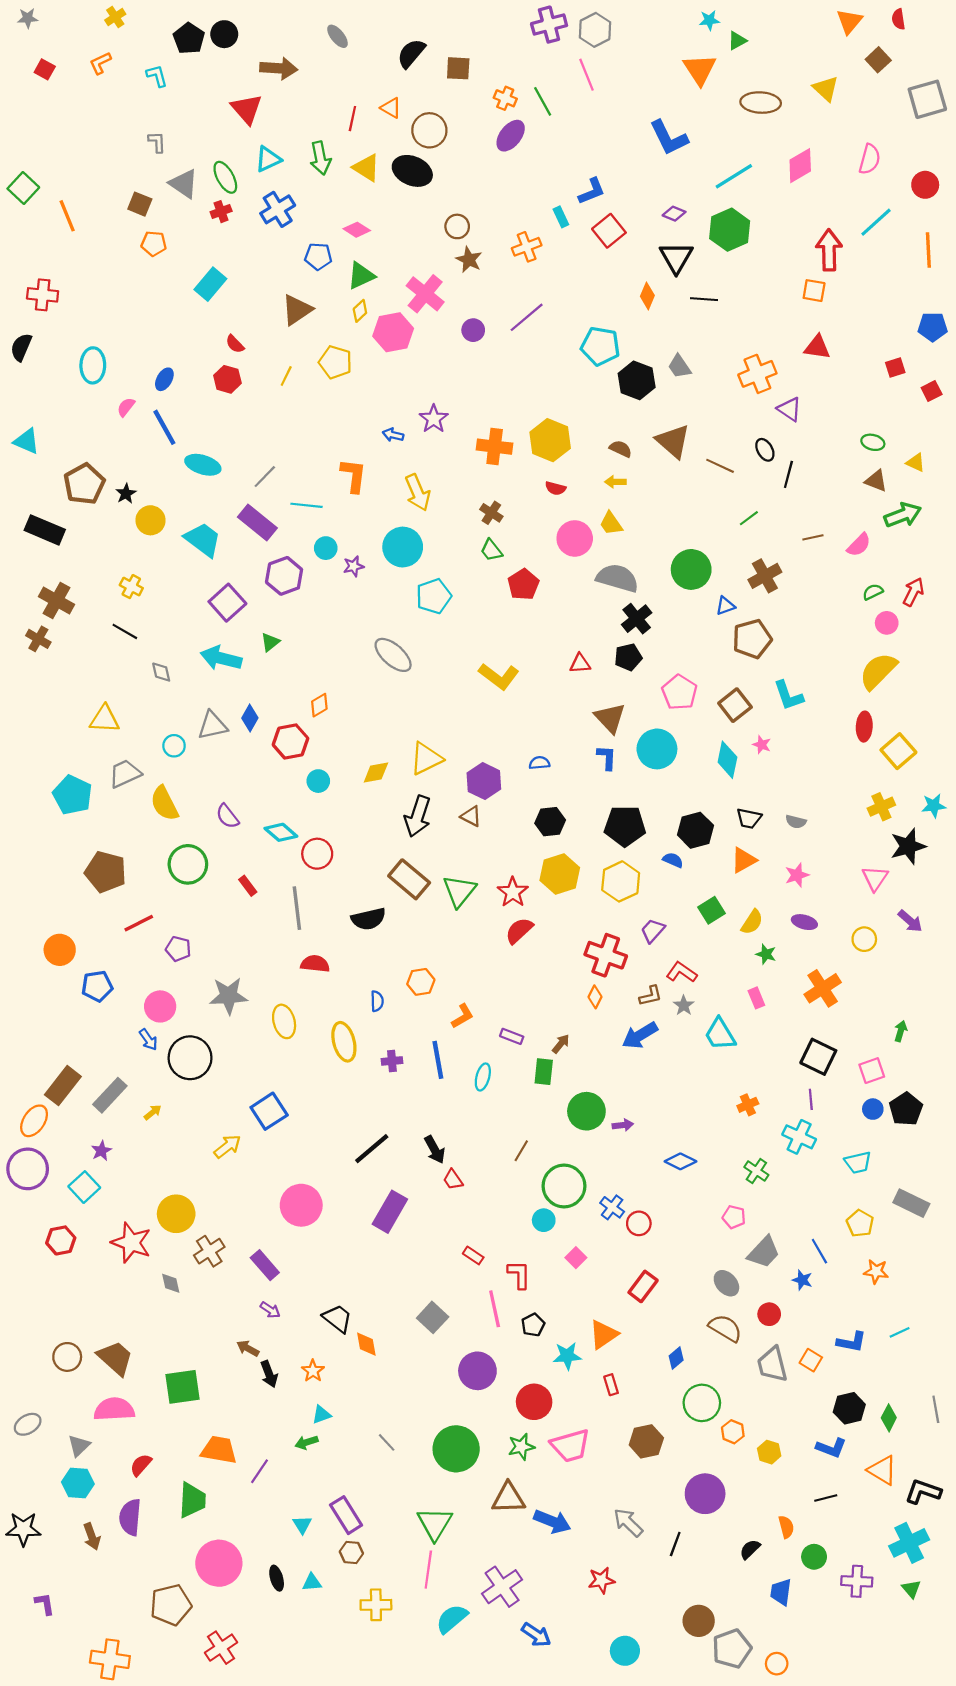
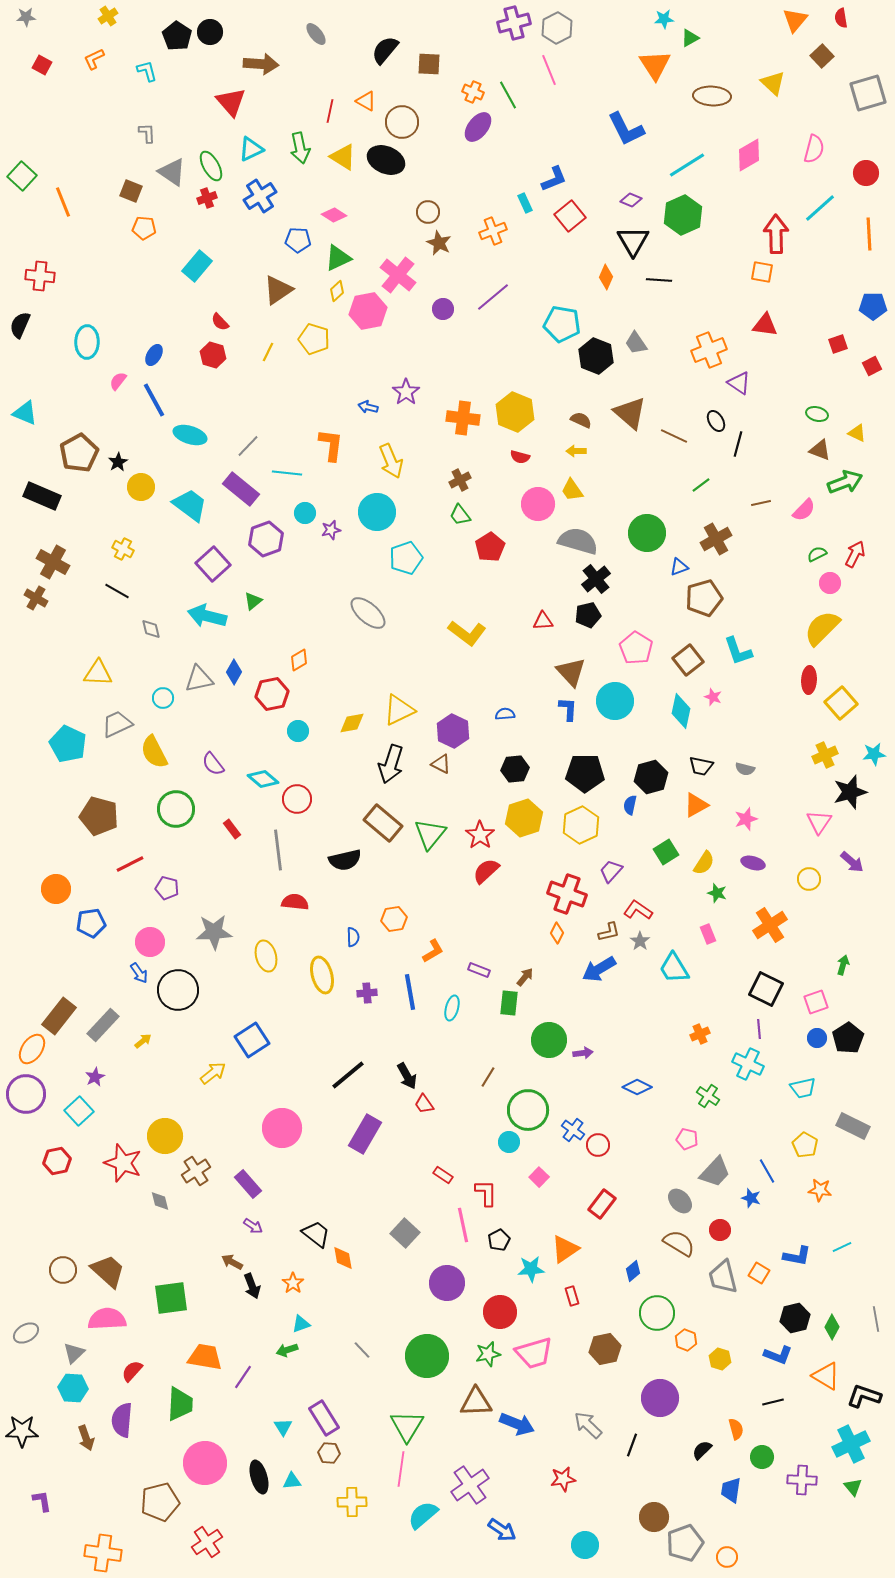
brown cross: (491, 513) -> (460, 480), turned 30
blue semicircle: (673, 860) -> (630, 805), turned -102
black ellipse: (277, 1578) -> (259, 1477), size x1.4

